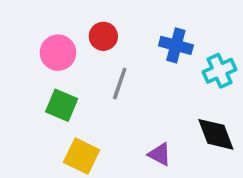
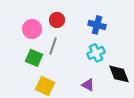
cyan cross: (219, 71) -> (96, 53), moved
gray line: (120, 83) -> (53, 46), moved

